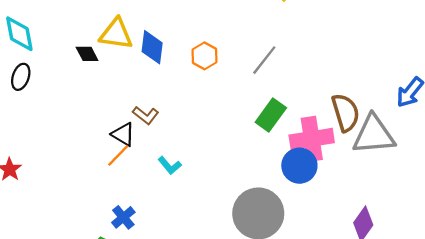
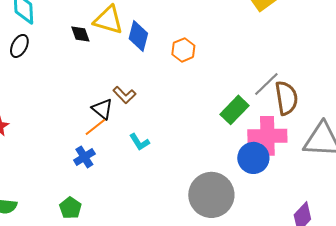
gray line: (264, 60) -> (266, 84), moved
brown semicircle: (346, 113) -> (286, 98), moved
blue cross: (123, 217) -> (84, 157), moved

